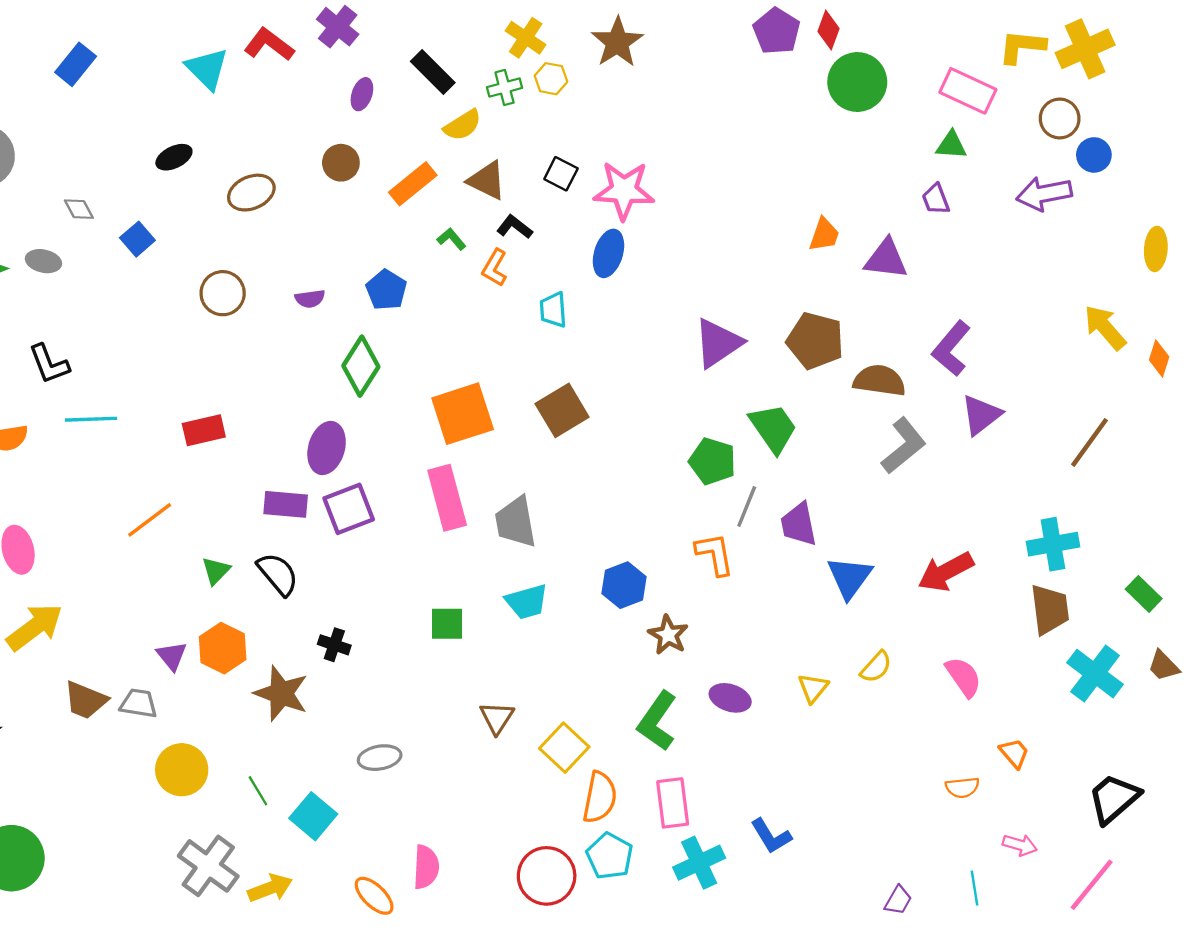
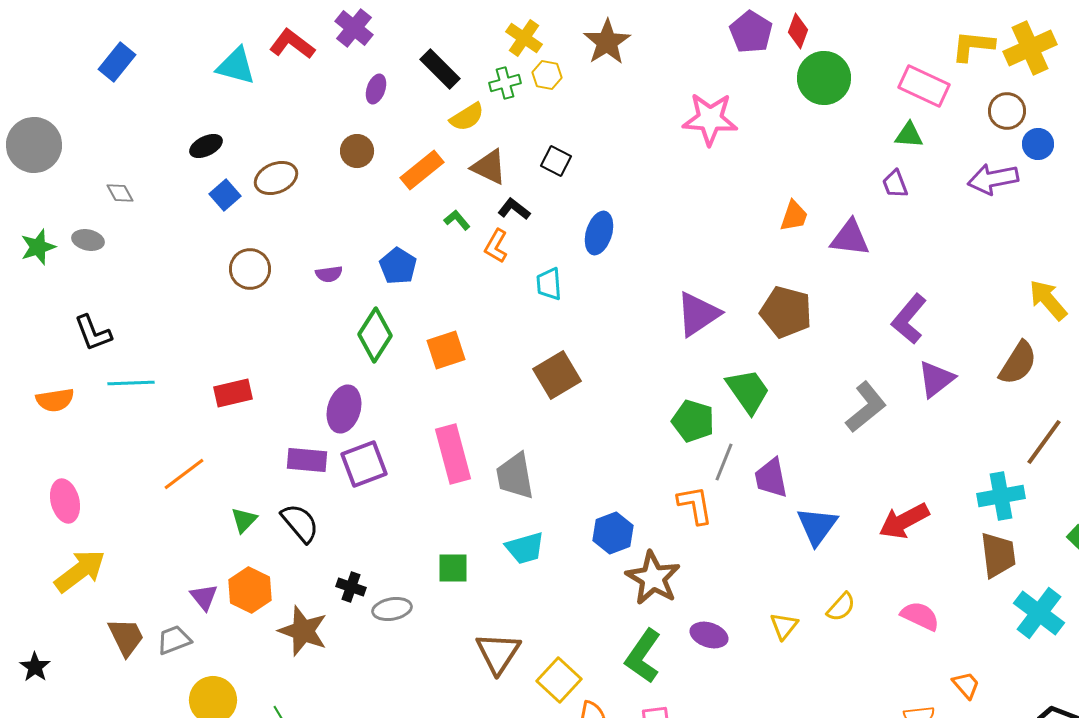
cyan triangle: (207, 69) -> (236, 66), turned -30
pink star: (624, 190) -> (710, 119), moved
blue square: (137, 239) -> (225, 195), moved
brown semicircle: (879, 381) -> (1018, 363), moved, turned 114
orange square: (463, 414) -> (446, 350), moved, size x0.7
brown line: (1089, 442) -> (1044, 442), moved
brown star: (668, 635) -> (653, 578), size x1.5
pink semicircle: (963, 677) -> (920, 616), turned -30
brown trapezoid: (85, 700) -> (126, 637), turned -138
gray trapezoid: (139, 703) -> (174, 640), turned -30
brown triangle: (497, 718) -> (498, 653), size x1.4
gray ellipse: (380, 758) -> (392, 609), moved

